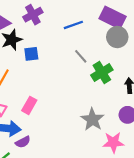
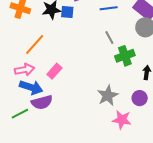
blue square: (31, 54) -> (67, 12), moved
purple semicircle: (23, 142) -> (42, 102), size x1.5

